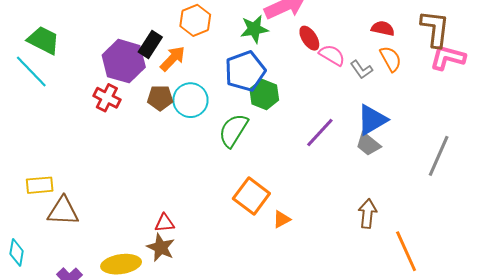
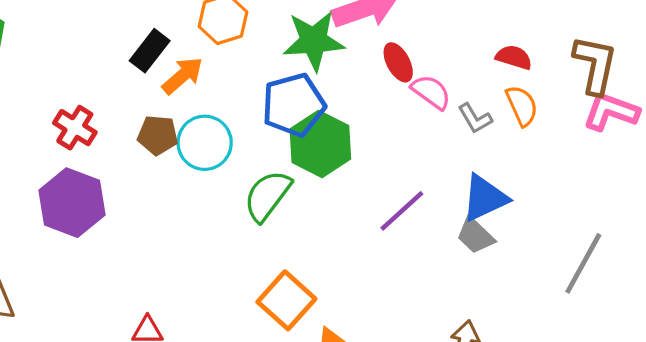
green star: (254, 29) -> (314, 41), size x1.4
purple hexagon: (124, 61) -> (72, 203), moved
green hexagon: (264, 94) -> (320, 144), size x1.4

